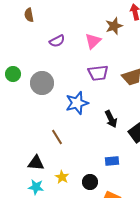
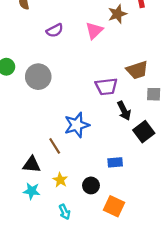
purple trapezoid: (98, 73) -> (106, 87), moved
blue star: (77, 103) -> (77, 125), moved
black arrow: (111, 119) -> (124, 111), moved
brown line: (57, 137) -> (55, 146), moved

